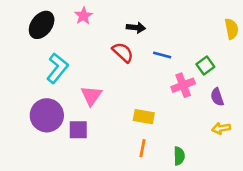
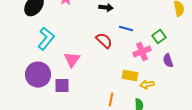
red semicircle: (123, 52) -> (104, 41), moved
yellow rectangle: (144, 117) -> (130, 76), moved
yellow arrow: (221, 128) -> (147, 85), moved

